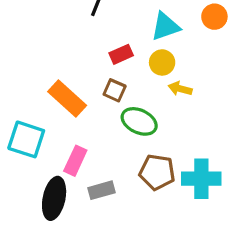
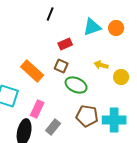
orange circle: (214, 17) -> (116, 28), moved
yellow circle: (162, 62) -> (121, 77), moved
gray rectangle: (102, 190) -> (53, 127), turned -35

